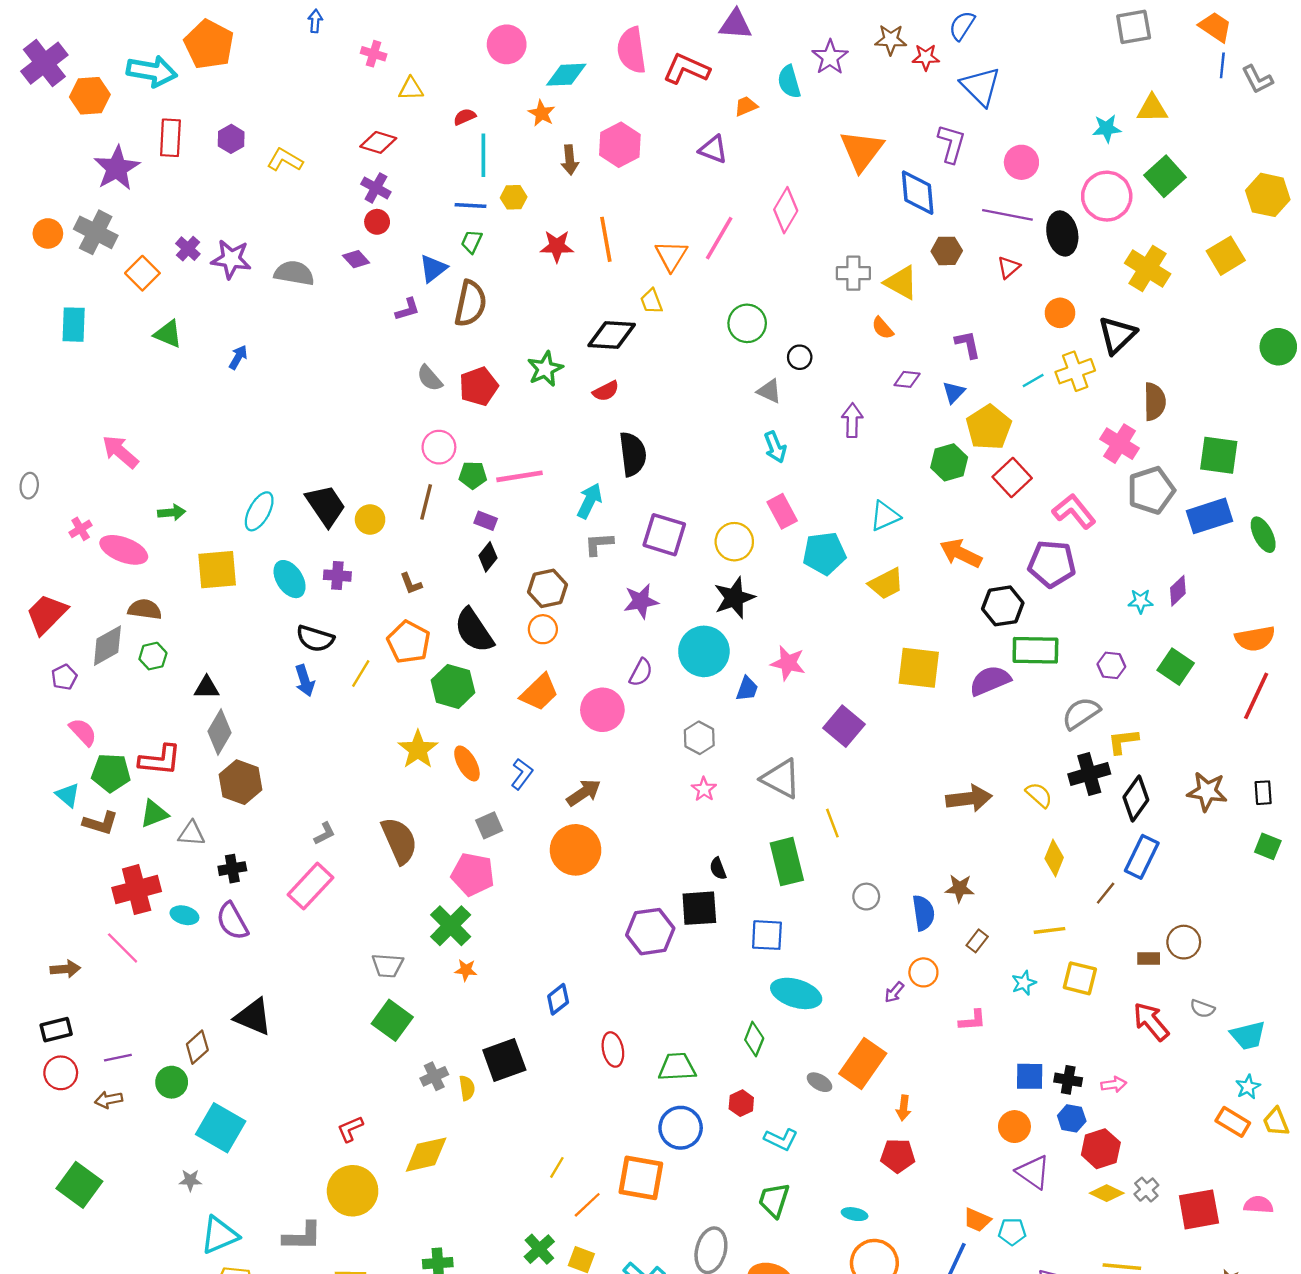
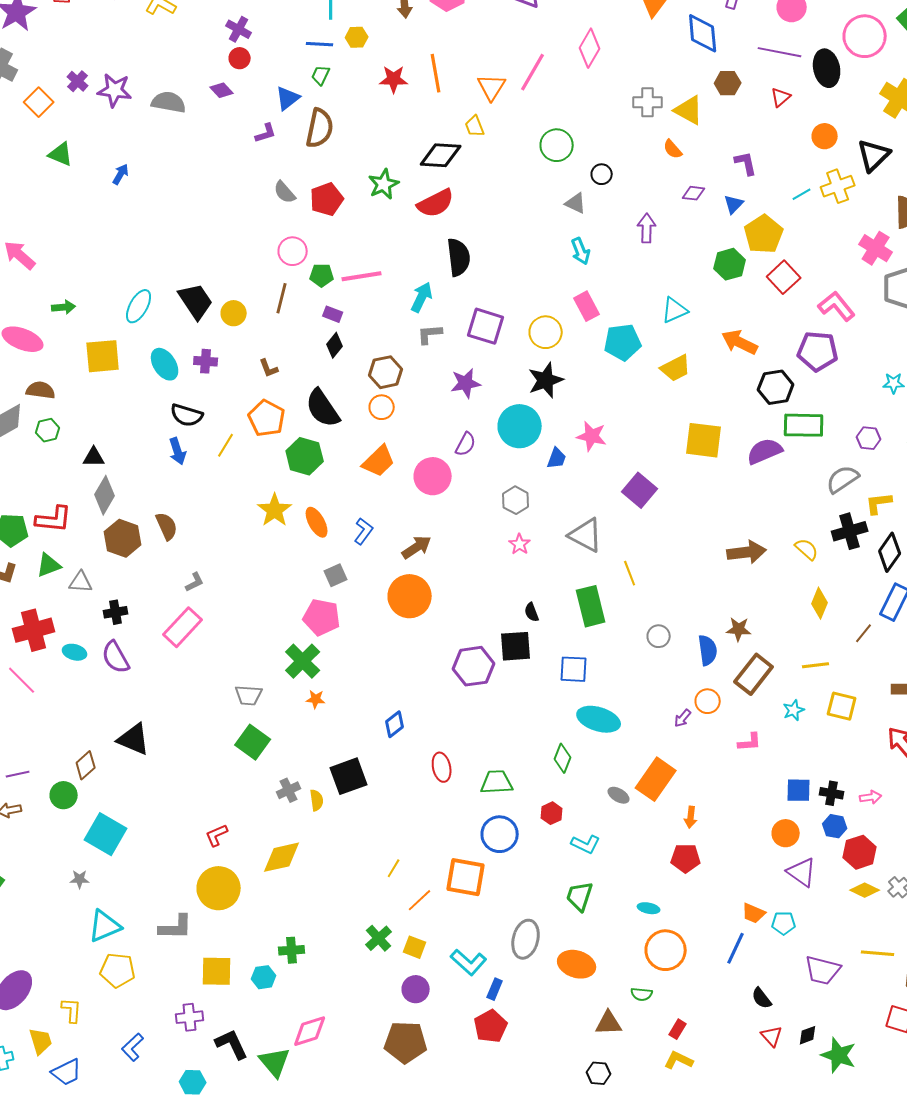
red semicircle: (606, 391) -> (436, 203), size x1.6
brown semicircle: (399, 841) -> (167, 526), moved, size x0.7
brown rectangle: (977, 941) -> (754, 674), size x2.0

